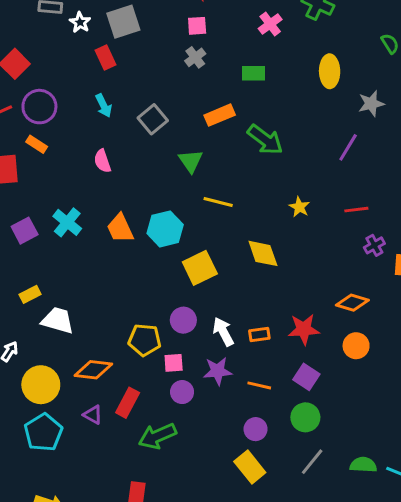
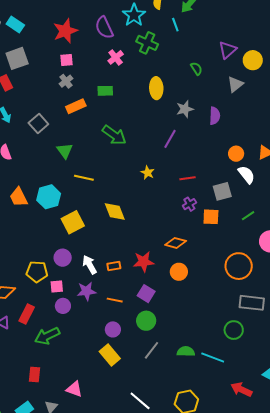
orange rectangle: (220, 115) -> (76, 106), moved
yellow star: (299, 207) -> (148, 173), moved
red line: (356, 210) -> (188, 178), moved

